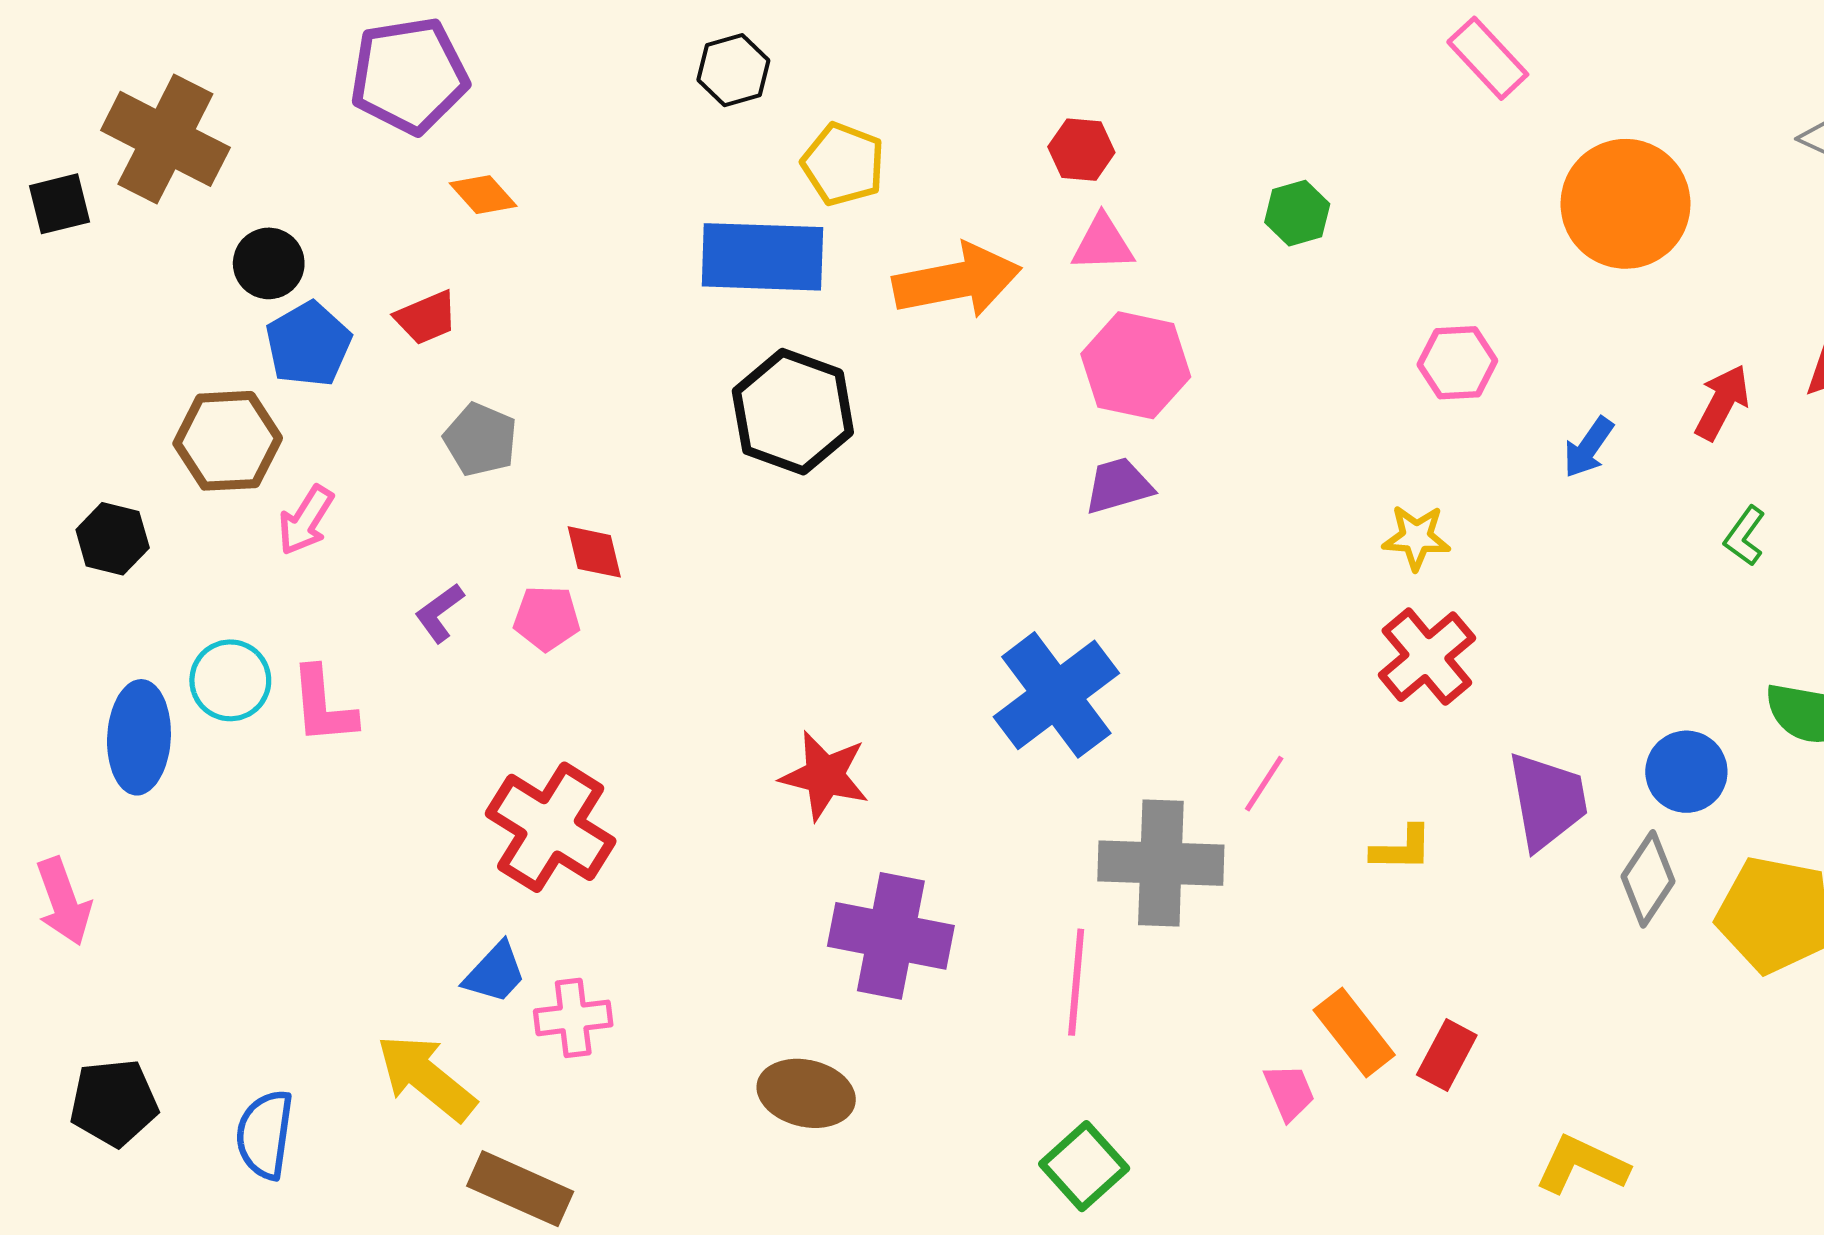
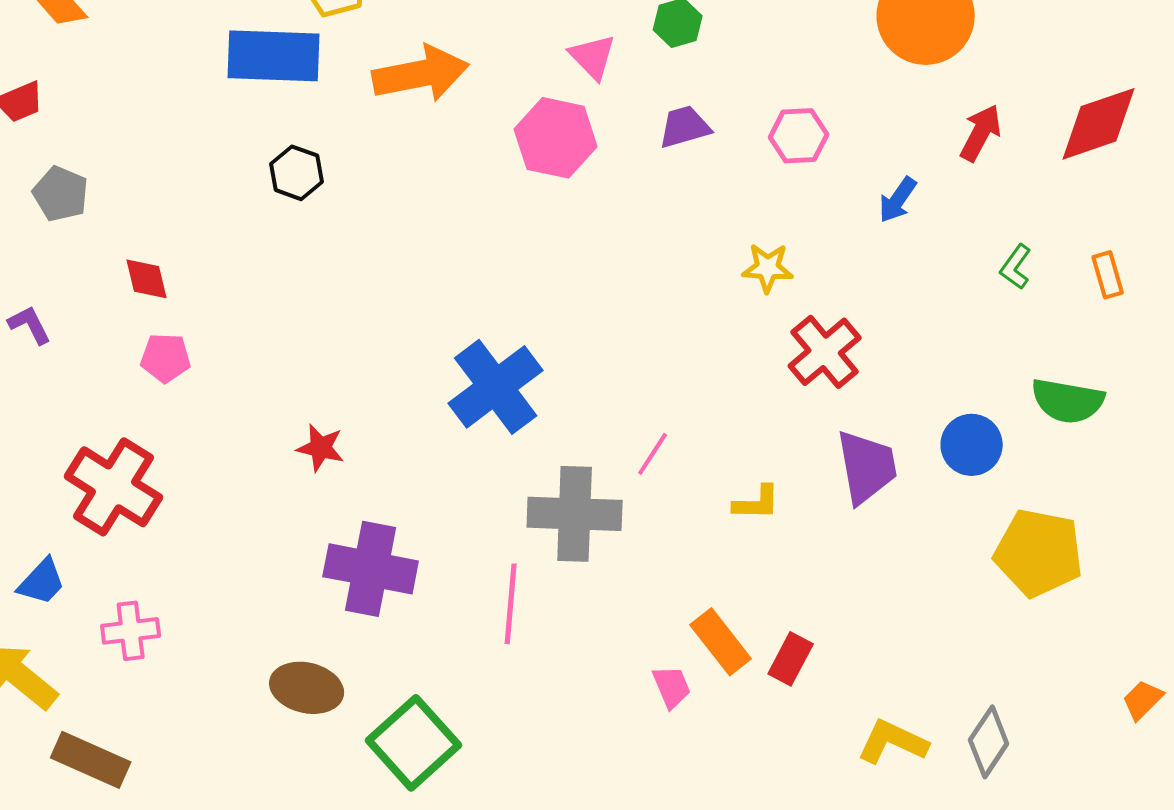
pink triangle: (1103, 244) -> (593, 57), moved, turned 48
red arrow: (1722, 402) -> (981, 133), moved
black hexagon: (793, 412) -> (297, 173), size x0.6
purple trapezoid: (1119, 486) -> (685, 127), moved
purple L-shape: (439, 613) -> (30, 325), turned 99
pink pentagon: (547, 618) -> (166, 358), moved
red cross: (1427, 657) -> (825, 352), moved
red star: (825, 776) -> (321, 448), size x0.7
gray diamond: (1648, 879) -> (989, 742), moved
blue trapezoid: (495, 973) -> (42, 582), moved
green square: (1084, 1166) -> (414, 743), moved, size x1.4

